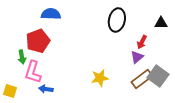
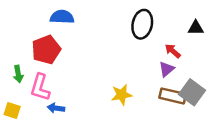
red arrow: (142, 42) -> (173, 51), turned 104
green arrow: (22, 57) -> (18, 74), moved
brown rectangle: (142, 79) -> (173, 96), turned 50

